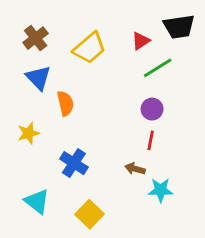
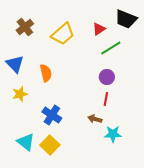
black trapezoid: (179, 27) -> (126, 19), turned 30
blue triangle: (38, 78) -> (15, 64), moved
yellow square: (90, 214) -> (50, 145), moved

